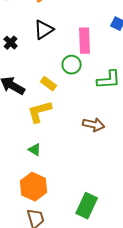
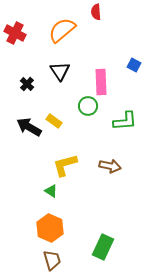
black triangle: (44, 30) -> (60, 71), turned -30
yellow rectangle: (49, 84) -> (54, 121), moved
yellow L-shape: (40, 112) -> (65, 165), moved

